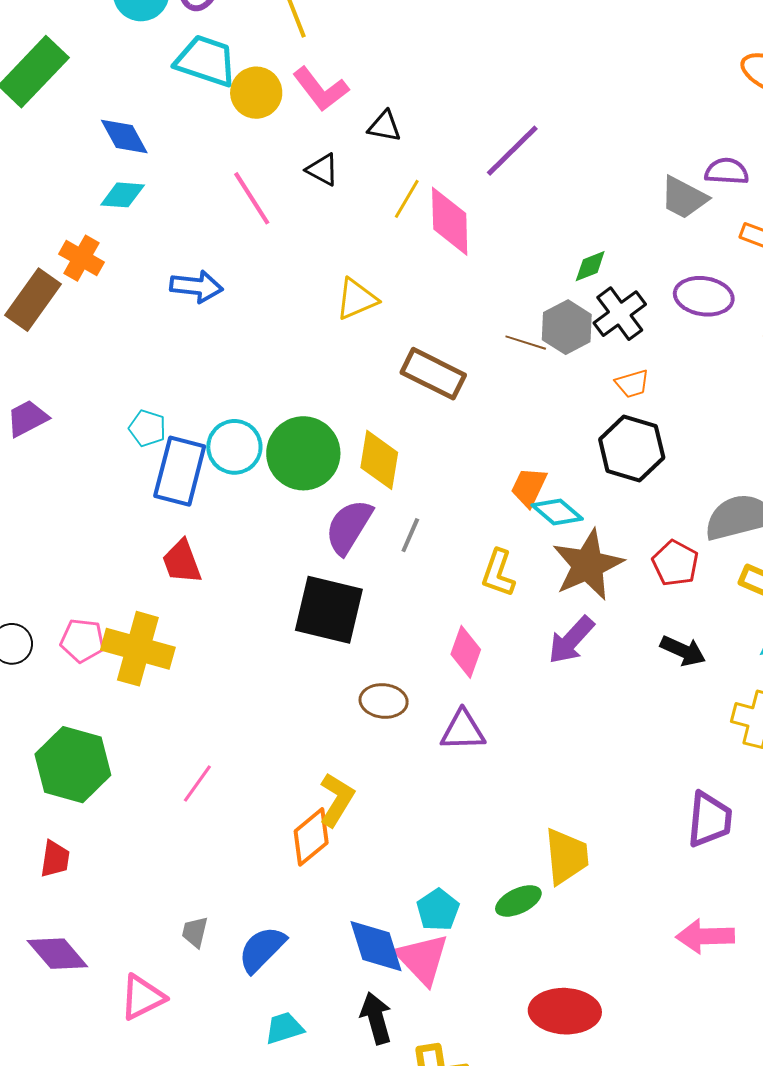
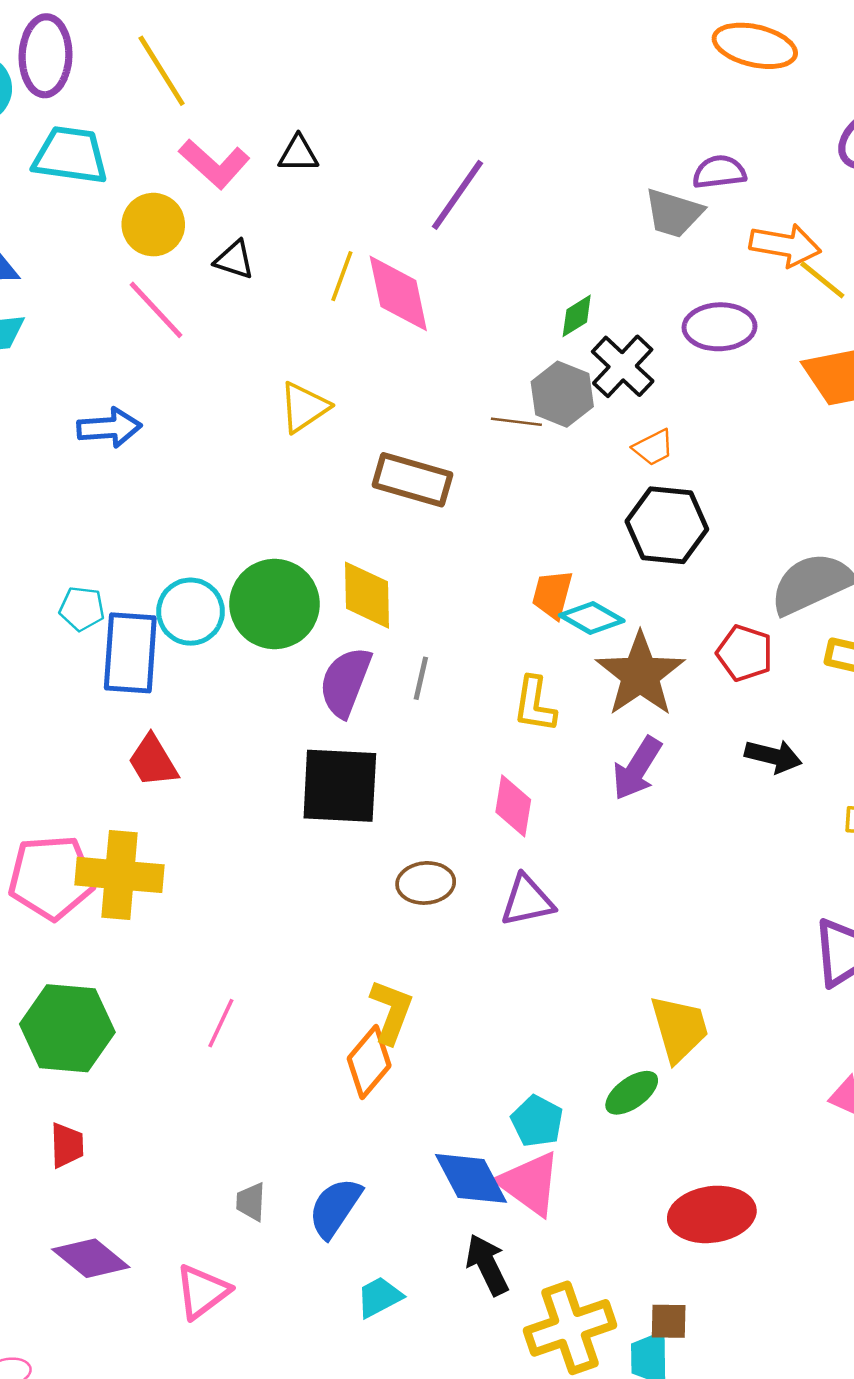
yellow circle: (256, 93) -> (153, 225), moved
black triangle: (384, 126) -> (298, 154), moved
pink pentagon: (82, 640) -> (51, 877), size x1.6

